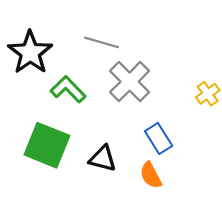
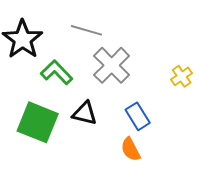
black triangle: (103, 159) -> (85, 113), moved

